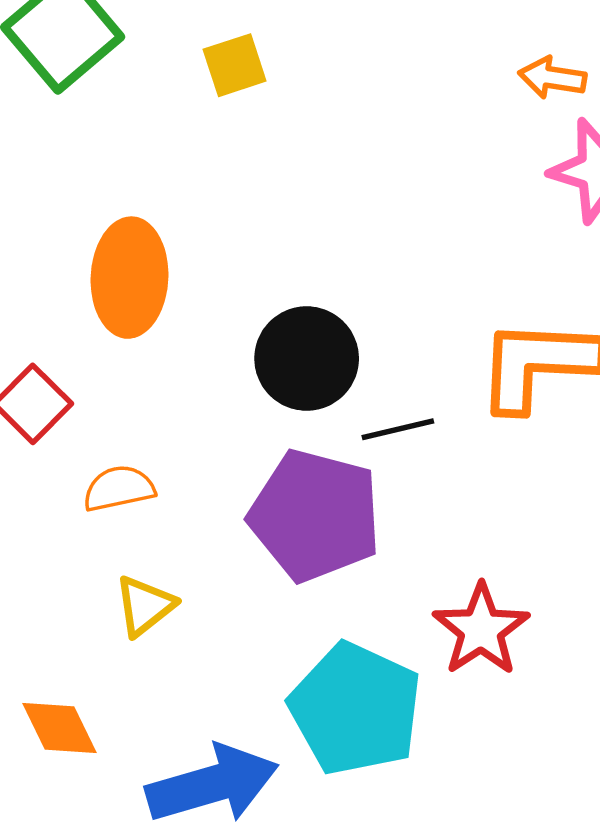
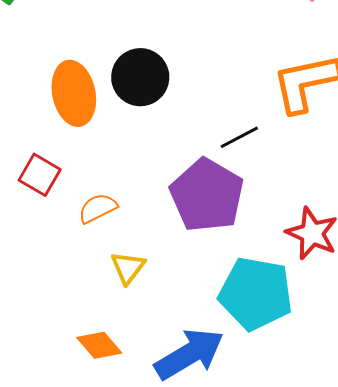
black circle: (307, 359) -> (140, 77), moved
purple pentagon: (315, 515) -> (207, 195), turned 30

